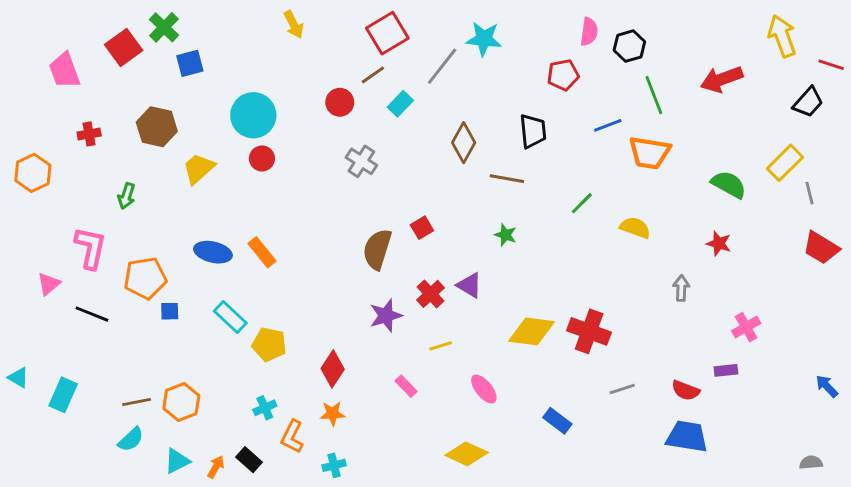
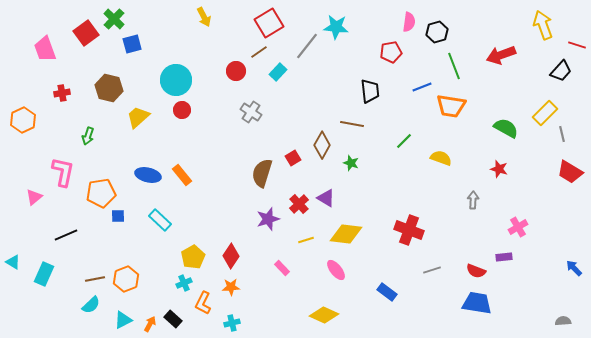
brown diamond: (464, 143) -> (322, 145), moved
black line: (92, 314) -> (66, 235), moved, turned -45
yellow diamond: (531, 331) -> (346, 234), moved
yellow pentagon: (269, 344) -> (193, 257), moved, turned 30

